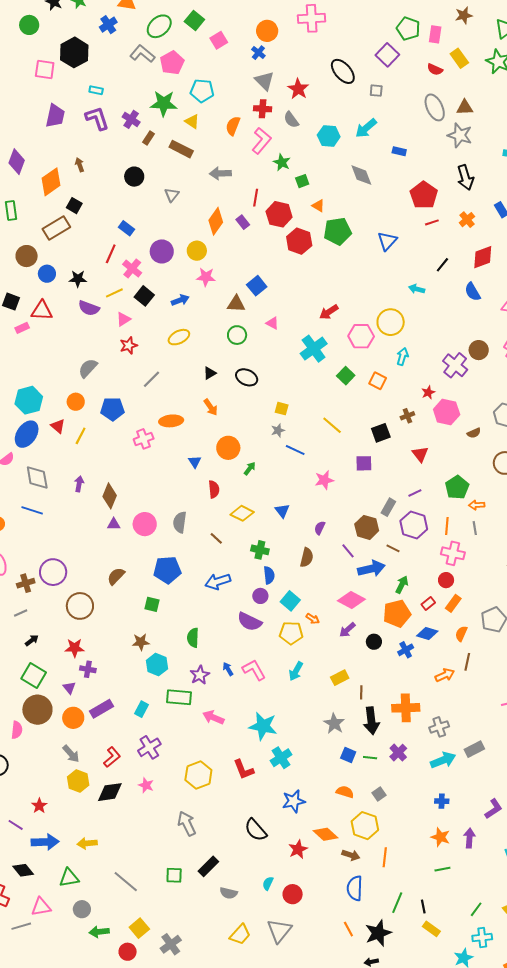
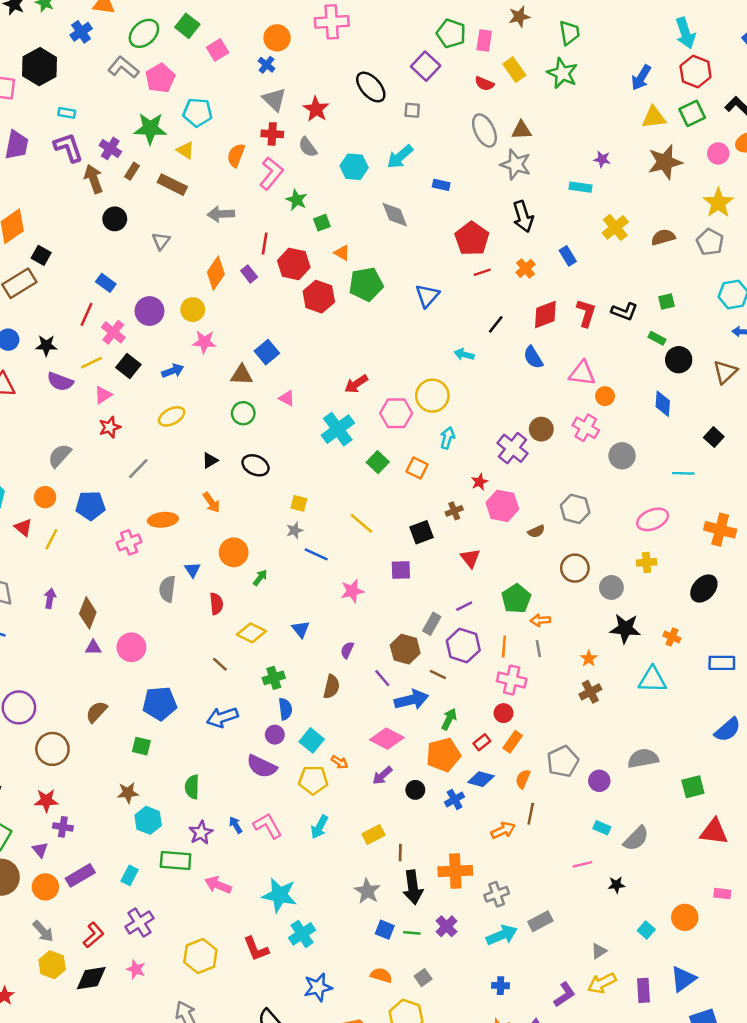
brown arrow: (80, 165) -> (94, 179), moved, size x1.6
gray semicircle: (180, 522) -> (167, 589), moved
green cross: (260, 550) -> (274, 678), turned -30

